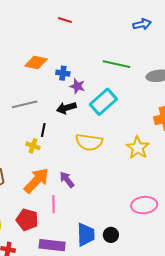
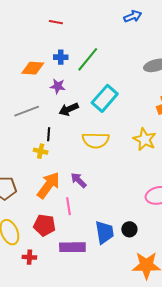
green line: (117, 64) -> (88, 59), moved, turned -56
blue cross: (63, 73) -> (61, 57), moved
purple star: (77, 86) -> (58, 86), moved

